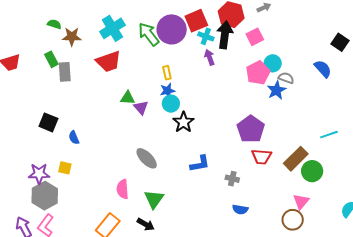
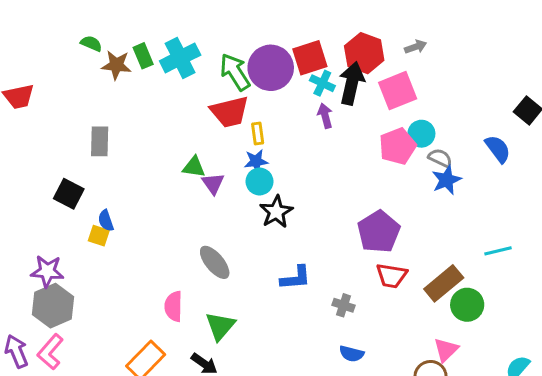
pink square: (255, 37) -> (398, 91), size x1.4
green rectangle: (51, 59) -> (143, 56), moved
red trapezoid: (109, 61) -> (230, 112), moved
gray rectangle: (65, 72) -> (100, 141), moved
blue star: (277, 90) -> (447, 180), moved
yellow square: (65, 168) -> (99, 236), moved

